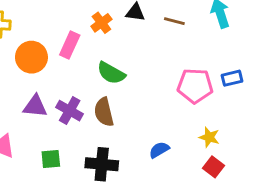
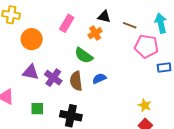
orange cross: (101, 23) -> (95, 33), moved
pink rectangle: (70, 45) -> (67, 23), moved
pink pentagon: (195, 86) -> (146, 46), moved
blue semicircle: (159, 150) -> (99, 78), moved

